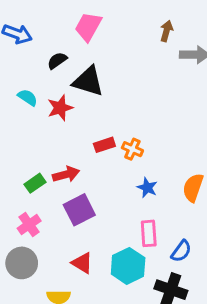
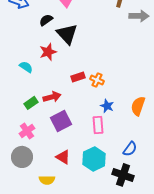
black triangle: (88, 81) -> (67, 34), turned 30
cyan semicircle: (28, 98) -> (26, 67), moved
pink rectangle: (149, 233) -> (98, 125), moved

